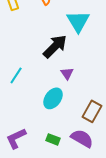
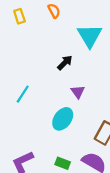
black arrow: (55, 46) -> (65, 63), size x0.6

